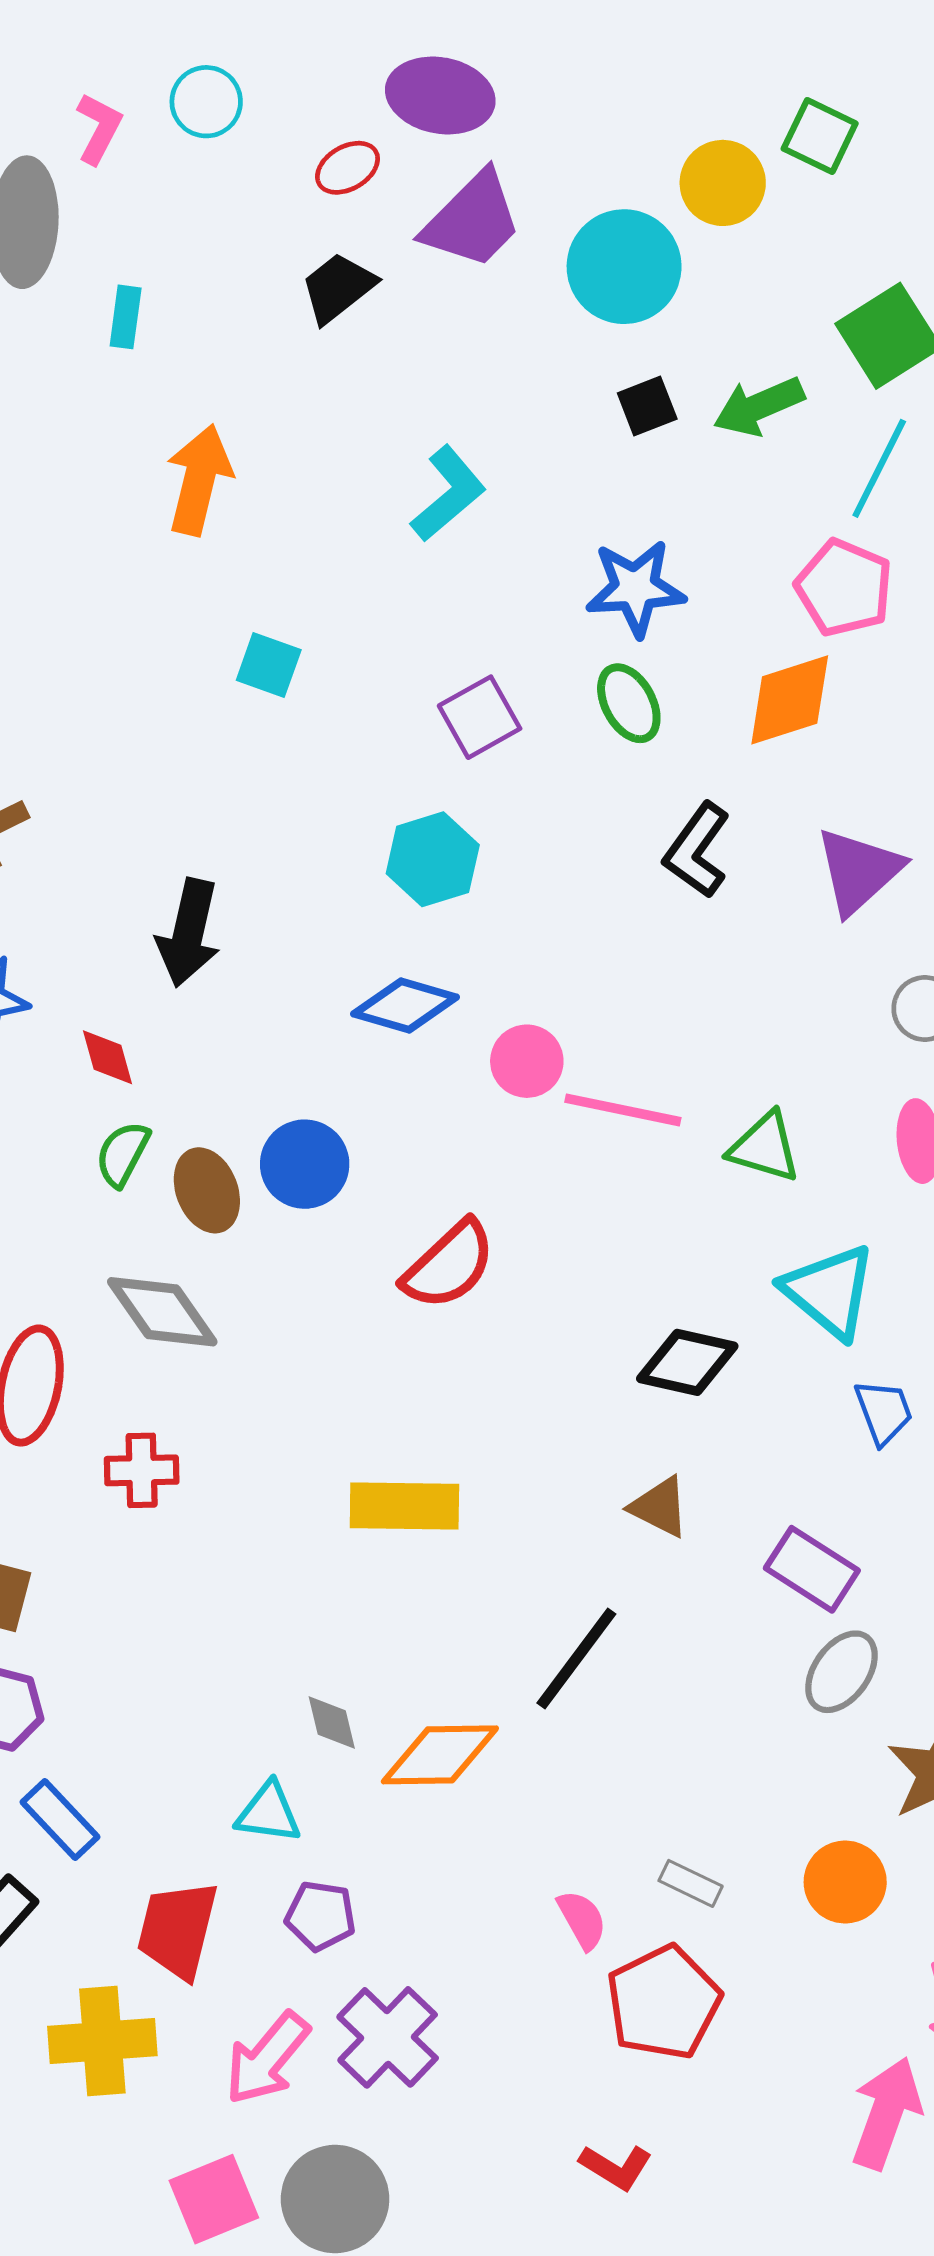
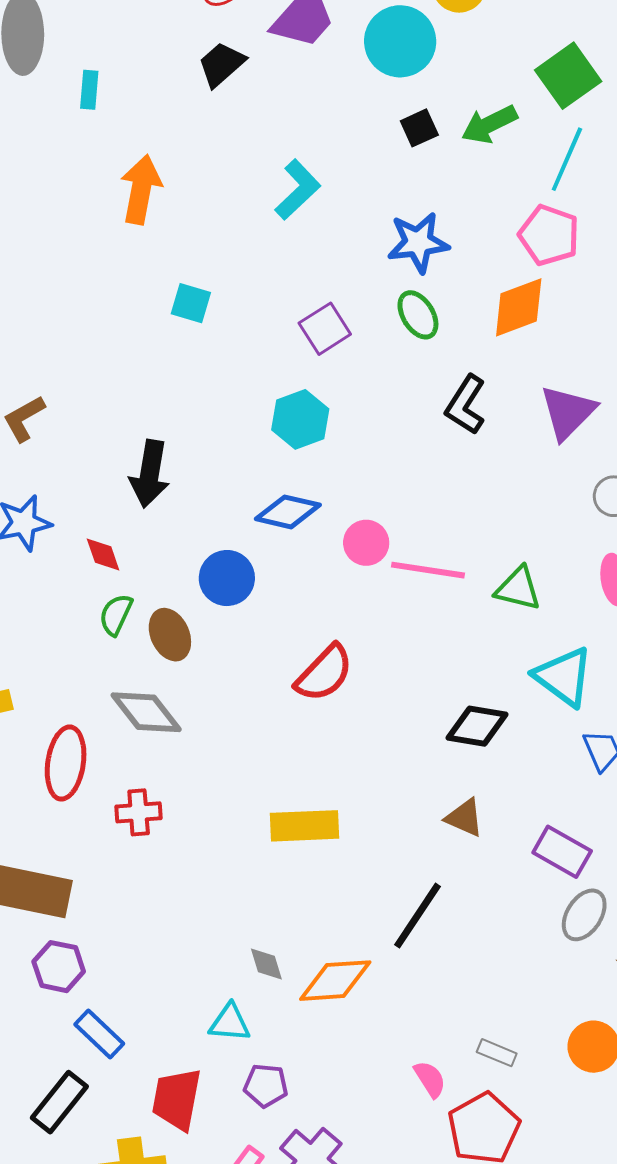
blue circle: (305, 1164) -> (227, 578), moved

